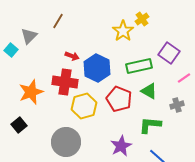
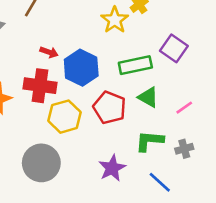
pink line: (184, 78) -> (184, 108), moved
gray cross: (177, 105) -> (184, 149), moved

